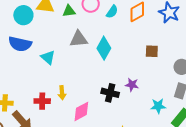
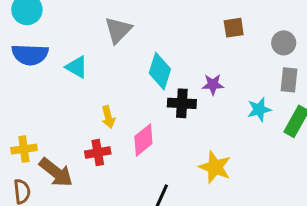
gray triangle: (79, 39) -> (118, 30), turned -30
cyan diamond: (104, 48) -> (160, 71), moved
red cross: (42, 101) -> (98, 152), moved

